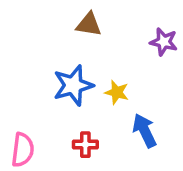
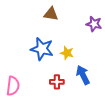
blue star: (73, 85) -> (42, 49), turned 30
red cross: (85, 145) -> (57, 82), moved

